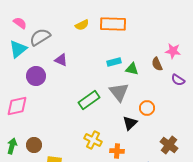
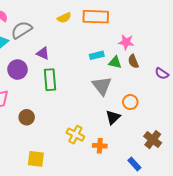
pink star: (173, 51) -> (126, 42), moved
brown semicircle: (157, 64) -> (133, 61), moved
green rectangle: (89, 100) -> (50, 80), moved, turned -60
brown circle: (34, 145) -> (27, 117), moved

